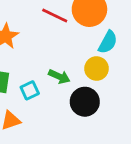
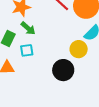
green arrow: (59, 77) -> (28, 28), moved

